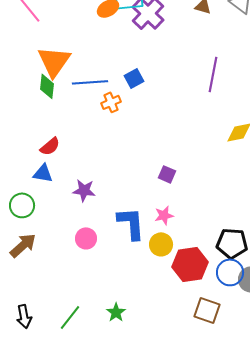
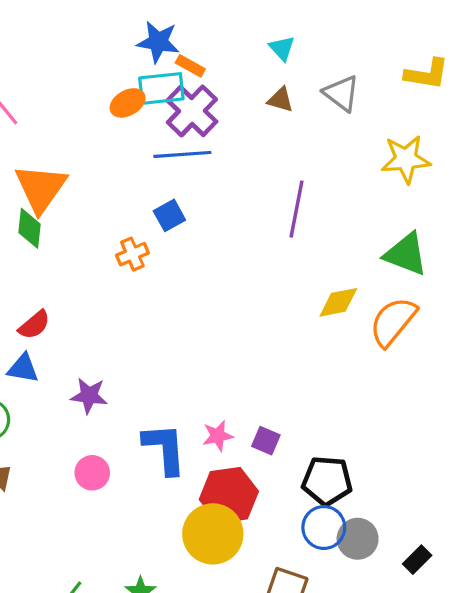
blue line: (90, 82) -> (182, 154), moved
purple square: (167, 174) -> (266, 441), moved
yellow circle: (161, 244) -> (213, 534), moved, size x1.6
red hexagon: (190, 264) -> (229, 495), moved

